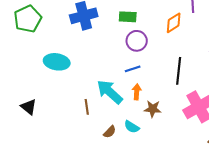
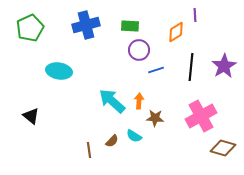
blue line: (133, 69) -> (156, 70), moved
black line: (179, 71) -> (191, 67), moved
brown line: (87, 107) -> (89, 150), moved

